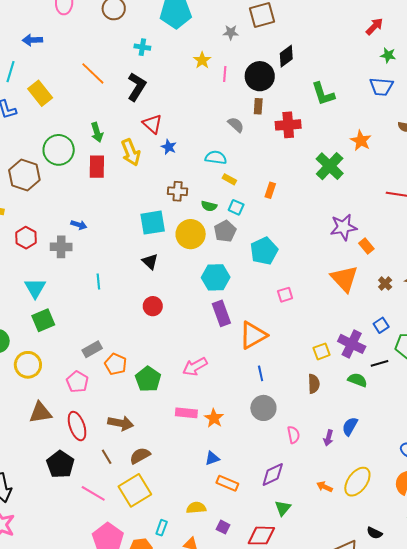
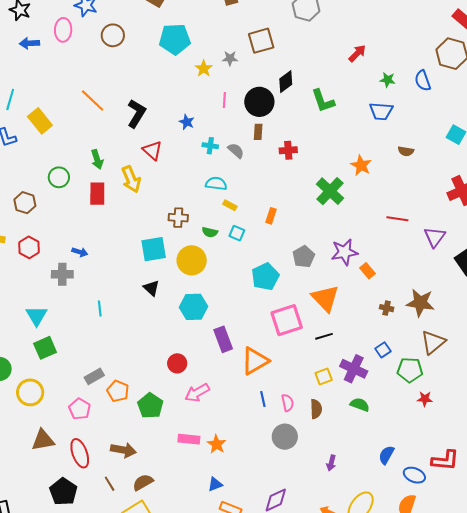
red arrow: (374, 26) -> (357, 53), moved
blue arrow: (32, 40) -> (29, 43), moved
cyan cross: (142, 47) -> (210, 146), moved
yellow star: (202, 60) -> (204, 69), moved
green L-shape: (323, 94) -> (323, 101), moved
red cross: (288, 125) -> (288, 150), size x0.7
blue star: (169, 147) -> (187, 122), moved
green circle: (59, 150) -> (59, 177), size x0.7
brown hexagon: (24, 175) -> (25, 203), size x0.7
gray pentagon: (225, 231) -> (304, 257), moved
red hexagon: (26, 238) -> (29, 247), moved
cyan hexagon: (216, 277) -> (193, 307), moved
orange triangle: (344, 279) -> (325, 298), moved
brown cross: (385, 283) -> (387, 308), turned -32
pink square: (285, 295) -> (287, 320), size x2.0
red circle: (153, 306) -> (177, 363), moved
black line: (380, 363) -> (324, 336), moved
gray circle: (263, 408) -> (285, 437), moved
blue semicircle: (350, 426) -> (386, 455), moved
pink semicircle: (294, 435) -> (288, 403), moved

